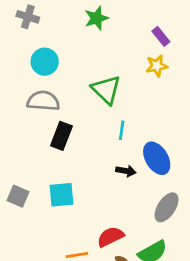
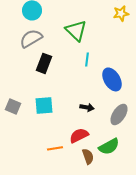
yellow star: (157, 66) -> (121, 13), moved
gray semicircle: (43, 101) -> (31, 38), turned -35
black arrow: (126, 171) -> (87, 107), moved

